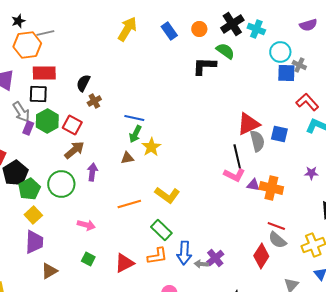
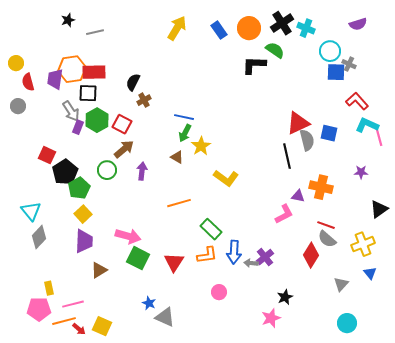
orange circle: (199, 29) -> (249, 28), size x1.5
orange hexagon: (27, 45) -> (72, 69), moved
brown triangle: (127, 158) -> (177, 157), turned 40
pink L-shape: (234, 175) -> (284, 214), moved, turned -55
green circle: (61, 184) -> (107, 170), moved, size x0.7
purple triangle: (253, 185) -> (298, 196), moved
yellow L-shape: (167, 195) -> (226, 178), moved
pink arrow: (86, 225) -> (128, 236), moved, size x1.4
green square: (88, 259) -> (138, 258), size x1.6
red triangle: (124, 263) -> (174, 262), turned -30

